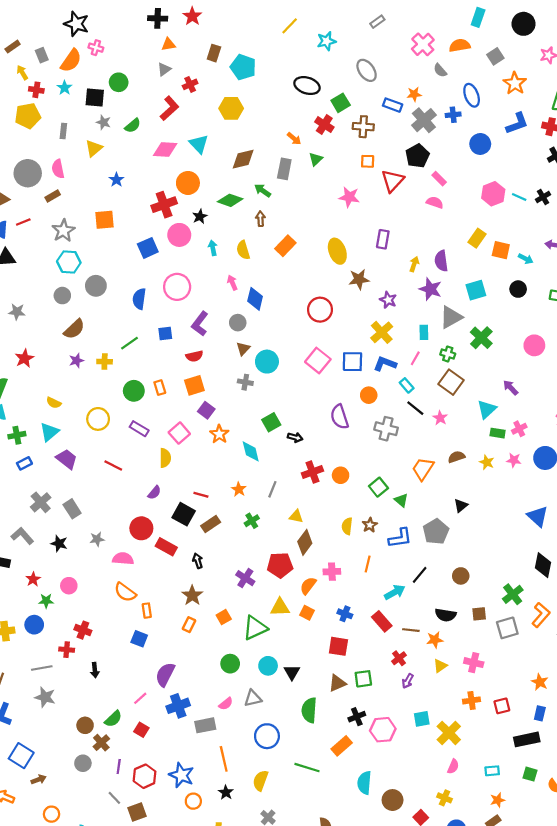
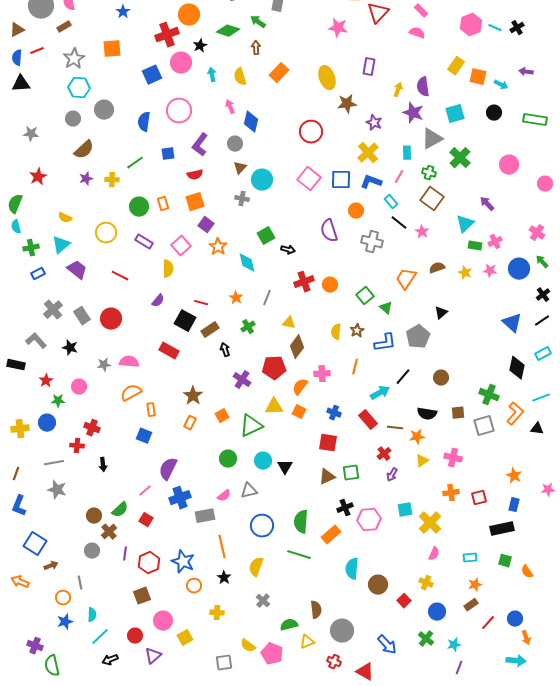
red circle: (141, 528) -> (111, 319), moved
gray star: (97, 539) -> (104, 365), moved
black arrow: (198, 561) -> (225, 350), moved
orange semicircle: (125, 592) -> (131, 393), turned 115
green cross: (513, 594) -> (489, 395), turned -30
green semicircle: (309, 710) -> (301, 522), moved
gray line: (114, 798) -> (80, 583), moved, turned 32

